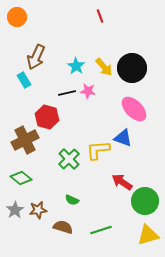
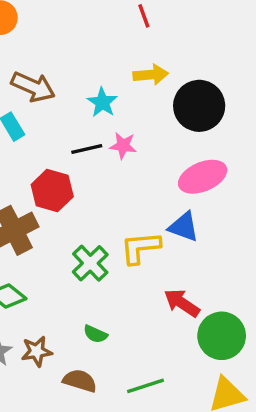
brown arrow: (36, 57) -> (33, 87), turned -90
yellow arrow: (104, 67) -> (151, 75), moved, turned -54
pink ellipse: (134, 109) -> (203, 177), turned -68

